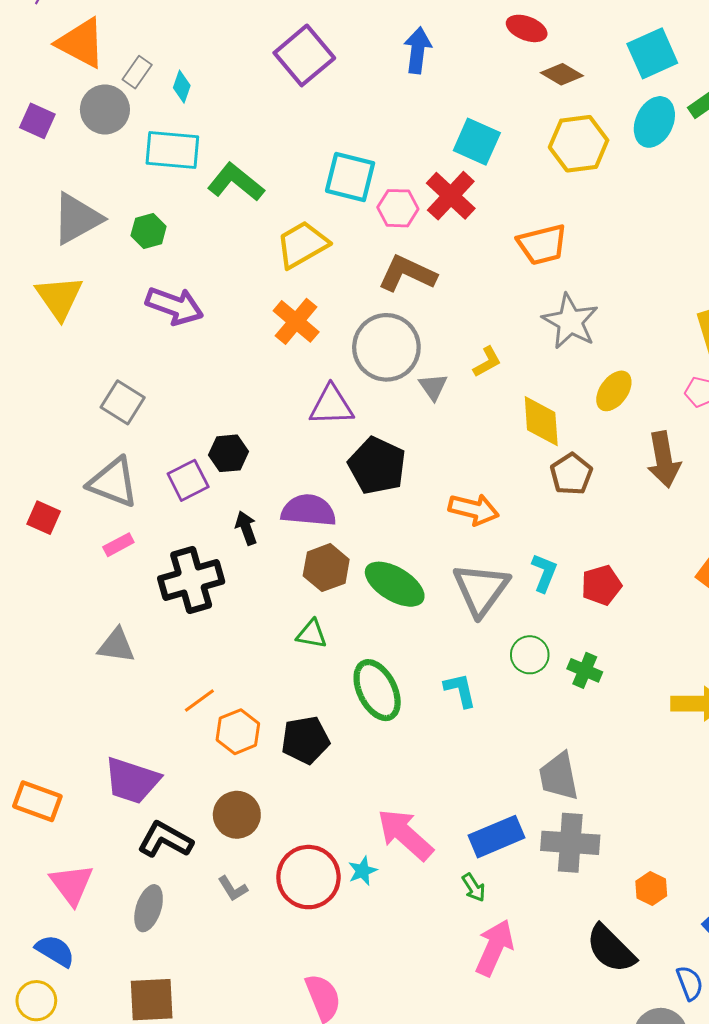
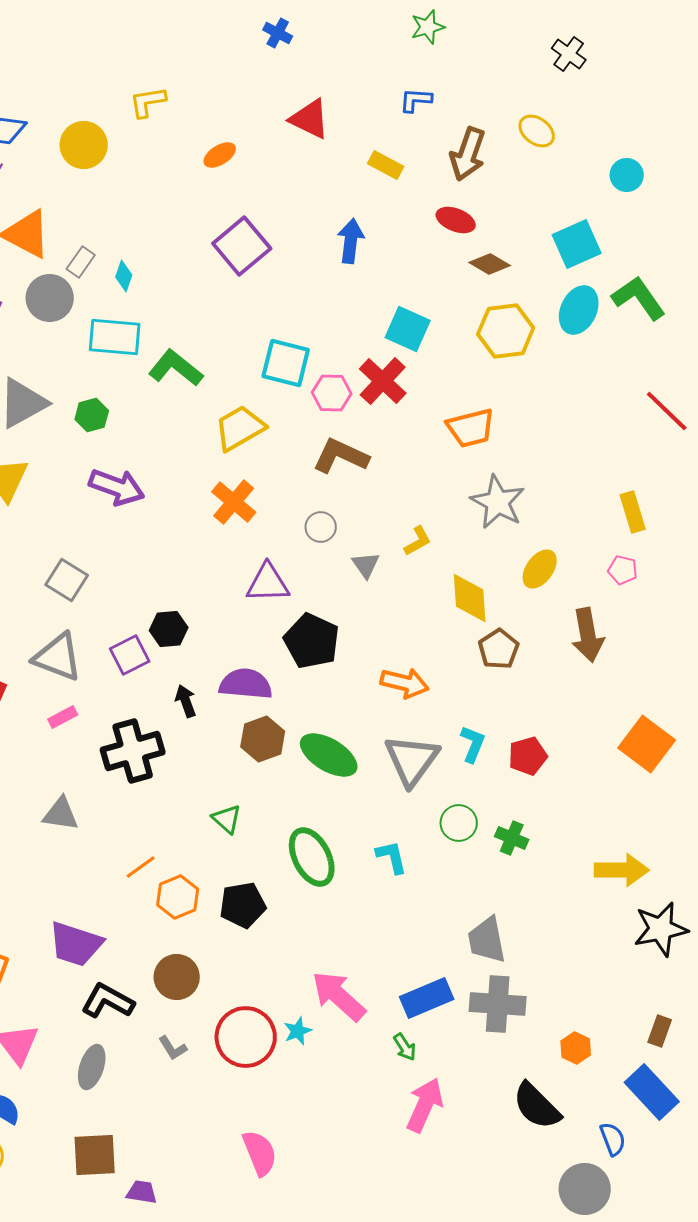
gray circle: (386, 347) -> (321, 527), size x0.5
green triangle: (312, 634) -> (227, 819), moved, turned 32

